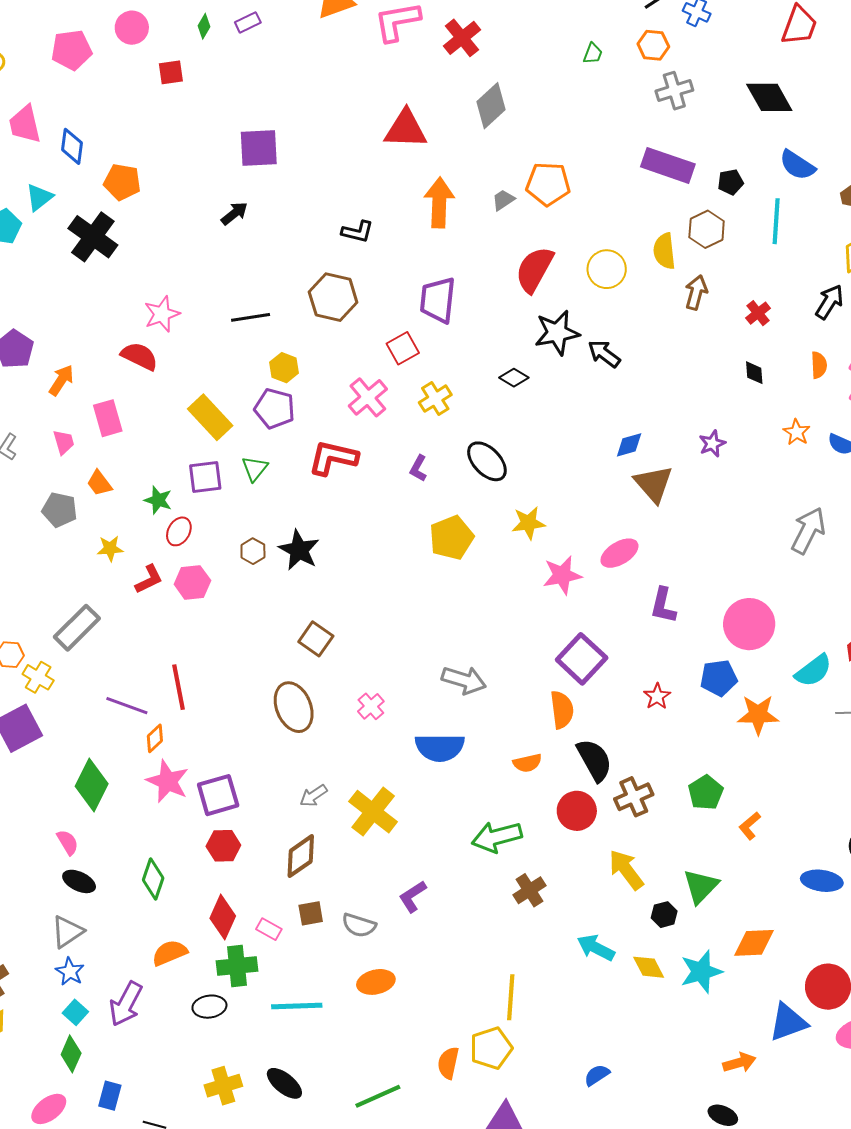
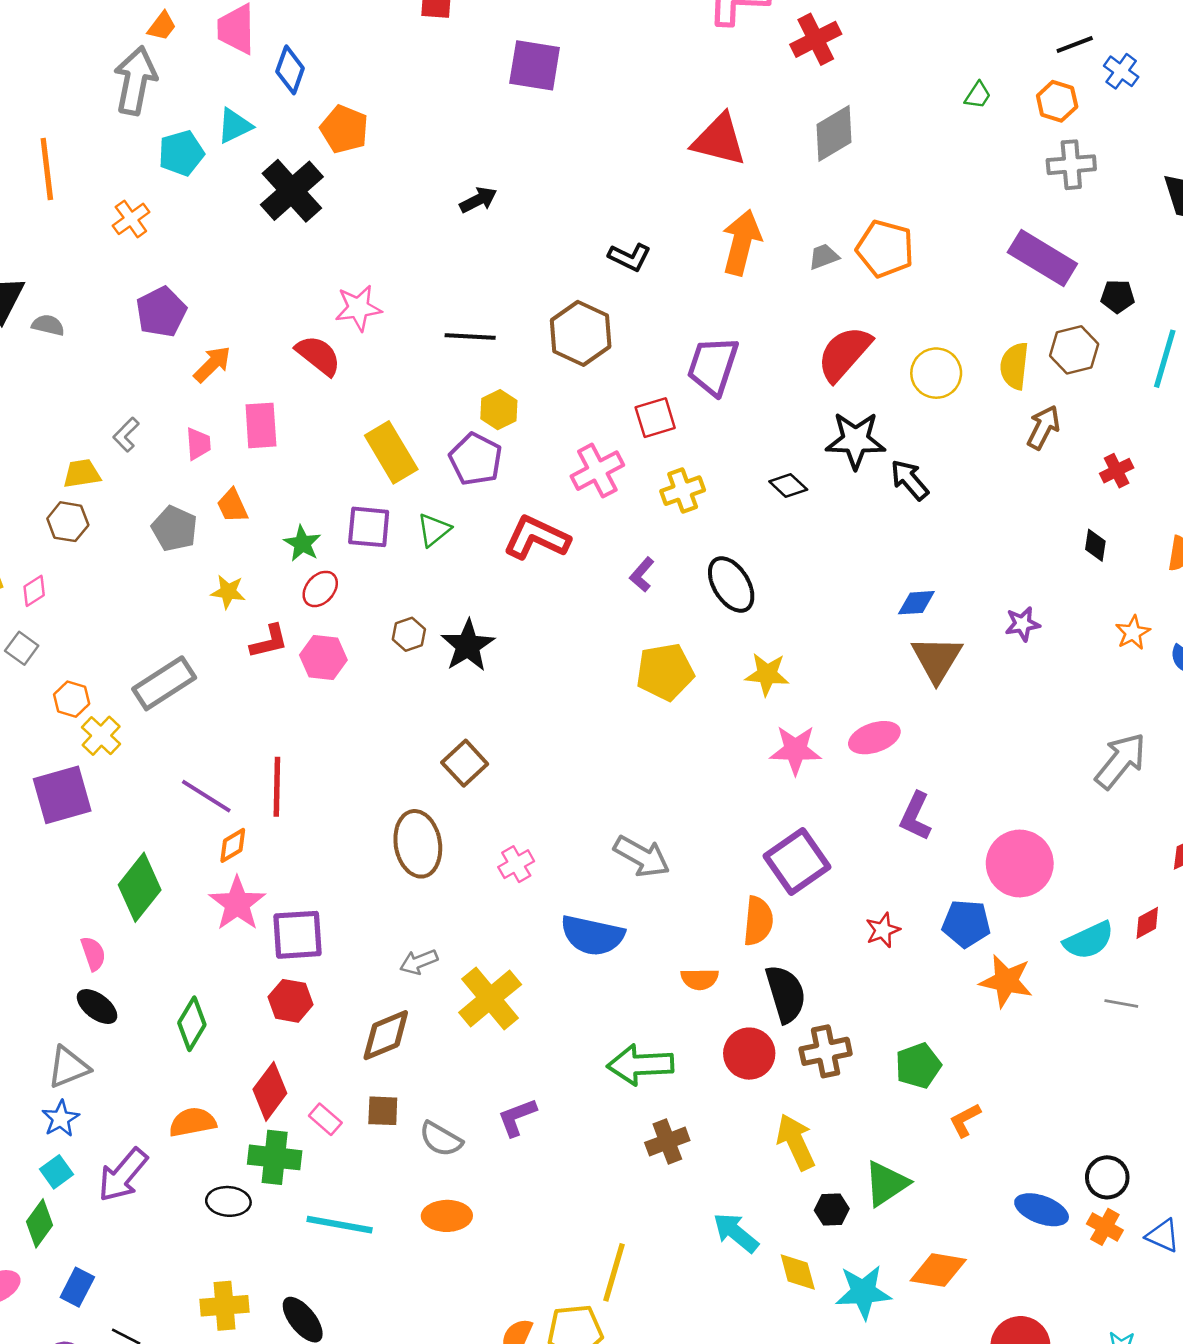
purple square: (259, 148) -> (535, 65), moved

